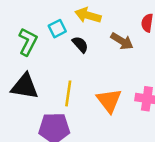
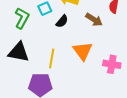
black semicircle: (80, 44) -> (62, 21), turned 80
orange triangle: (109, 101) -> (83, 51), moved

